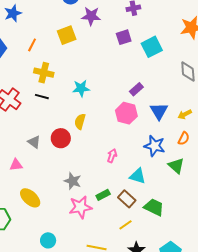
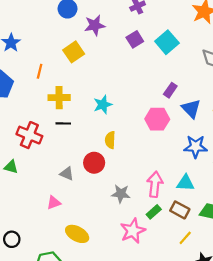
purple rectangle: (136, 89) -> (170, 90), moved
pink arrow: (112, 156) -> (155, 184), moved, size x1.6
gray star: (73, 181) -> (121, 194), moved

